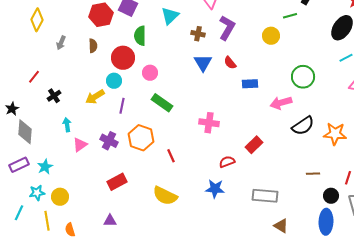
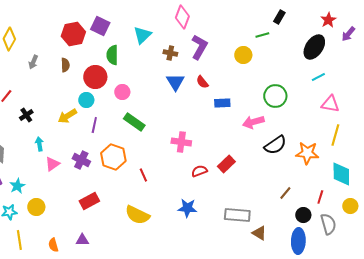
red semicircle: (227, 162) -> (199, 171), moved
brown line: (313, 174) -> (285, 193), turned -48
yellow circle: (60, 197) -> (36, 207), moved
brown triangle: (281, 226) -> (259, 233), moved
orange semicircle: (70, 230) -> (53, 245), moved

